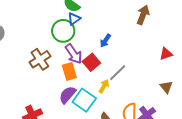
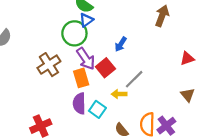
yellow arrow: (104, 86) -> (119, 94), turned -120
purple semicircle: (68, 95) -> (79, 103), turned -42
cyan square: (84, 100) -> (97, 109), size x0.7

